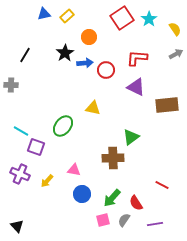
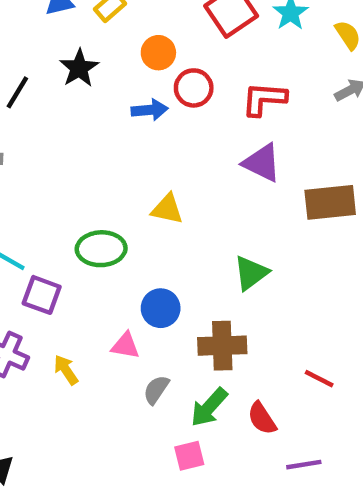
black star: (65, 53) -> (79, 68), moved
red circle: (106, 70) -> (194, 88), moved
green ellipse: (63, 126) -> (101, 249), turned 50
brown cross: (113, 158) -> (222, 346), moved
yellow arrow: (47, 181) -> (66, 370), turned 104
blue circle: (82, 194) -> (161, 308), moved
gray semicircle: (124, 220) -> (156, 390), moved

